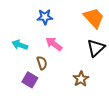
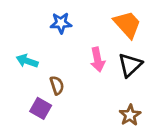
pink arrow: (54, 44) -> (98, 60), moved, turned -138
brown star: (81, 79) -> (130, 115), moved

